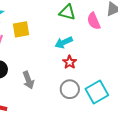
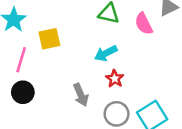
gray arrow: (28, 80) -> (81, 95), moved

